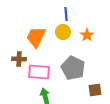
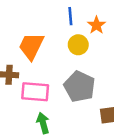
yellow circle: (63, 32) -> (78, 45), moved
orange star: (87, 35) -> (96, 25), moved

